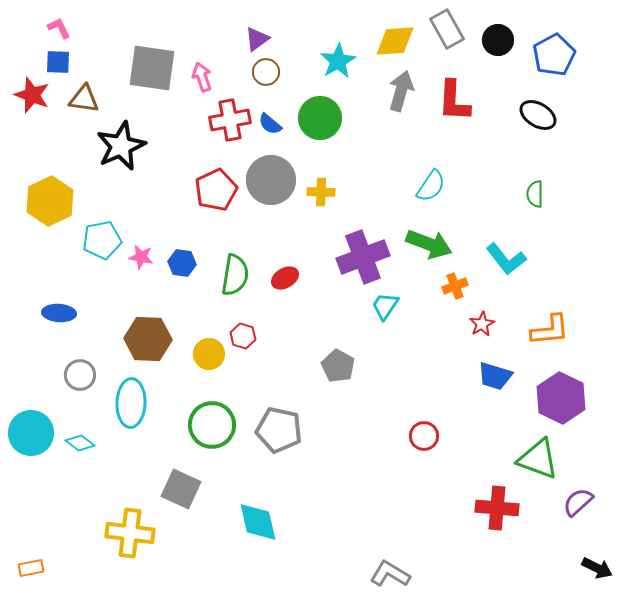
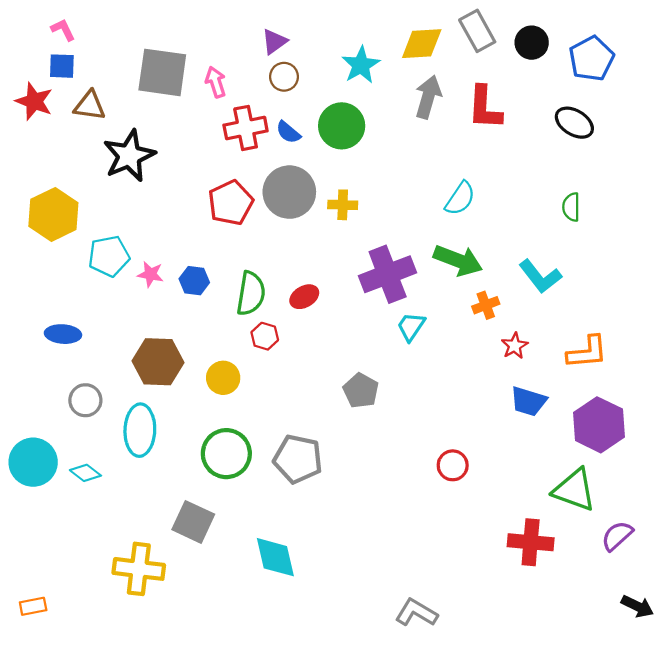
red hexagon: (243, 336) -> (265, 336), moved

